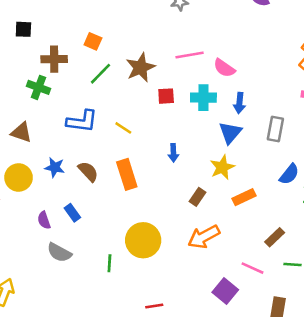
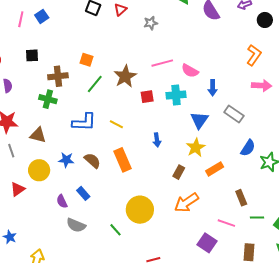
blue arrow: (239, 103) -> (213, 88), moved
gray rectangle: (275, 129) -> (234, 114), turned -60
brown rectangle: (275, 237) -> (241, 198), turned -63
green line: (109, 263) -> (116, 230), turned -40

